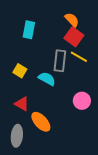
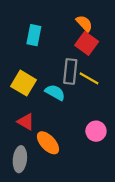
yellow line: (79, 57) -> (89, 78), moved
yellow square: (20, 71) -> (23, 83), size x1.5
pink circle: (82, 101) -> (96, 131), moved

